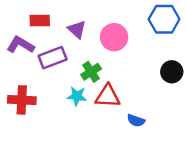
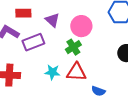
green cross: (91, 72) -> (73, 47), moved

